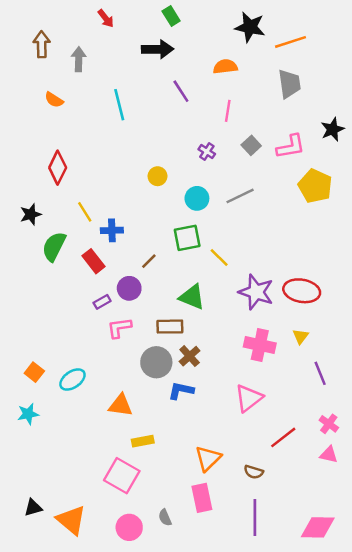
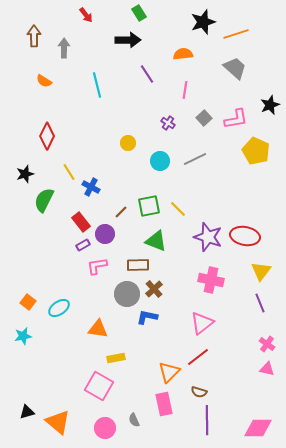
black star: (250, 27) -> (203, 22), turned -30
gray trapezoid: (289, 84) -> (235, 68), turned -40
blue cross: (112, 230) -> (91, 187), turned 30
green square: (187, 238) -> (149, 206), moved
red rectangle: (93, 261) -> (81, 222), moved
yellow triangle: (300, 336) -> (261, 271), moved, size x1.5
red line: (283, 437) -> (198, 357), moved
brown semicircle: (254, 472) -> (199, 392), moved

